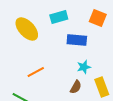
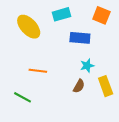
orange line: (36, 72) -> (38, 71), turned 36

